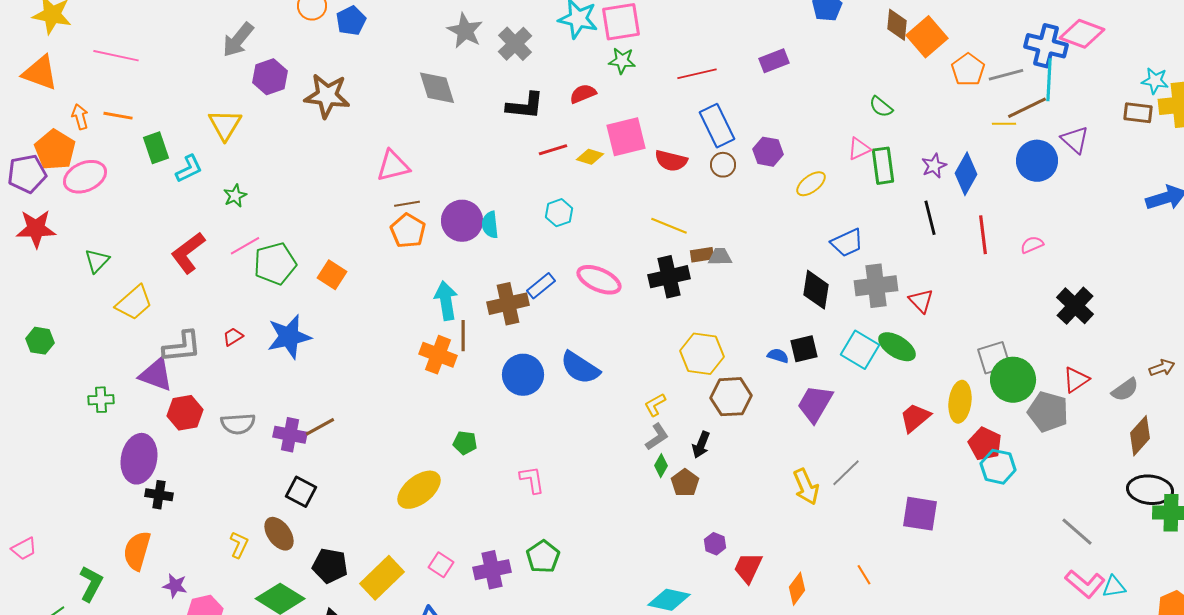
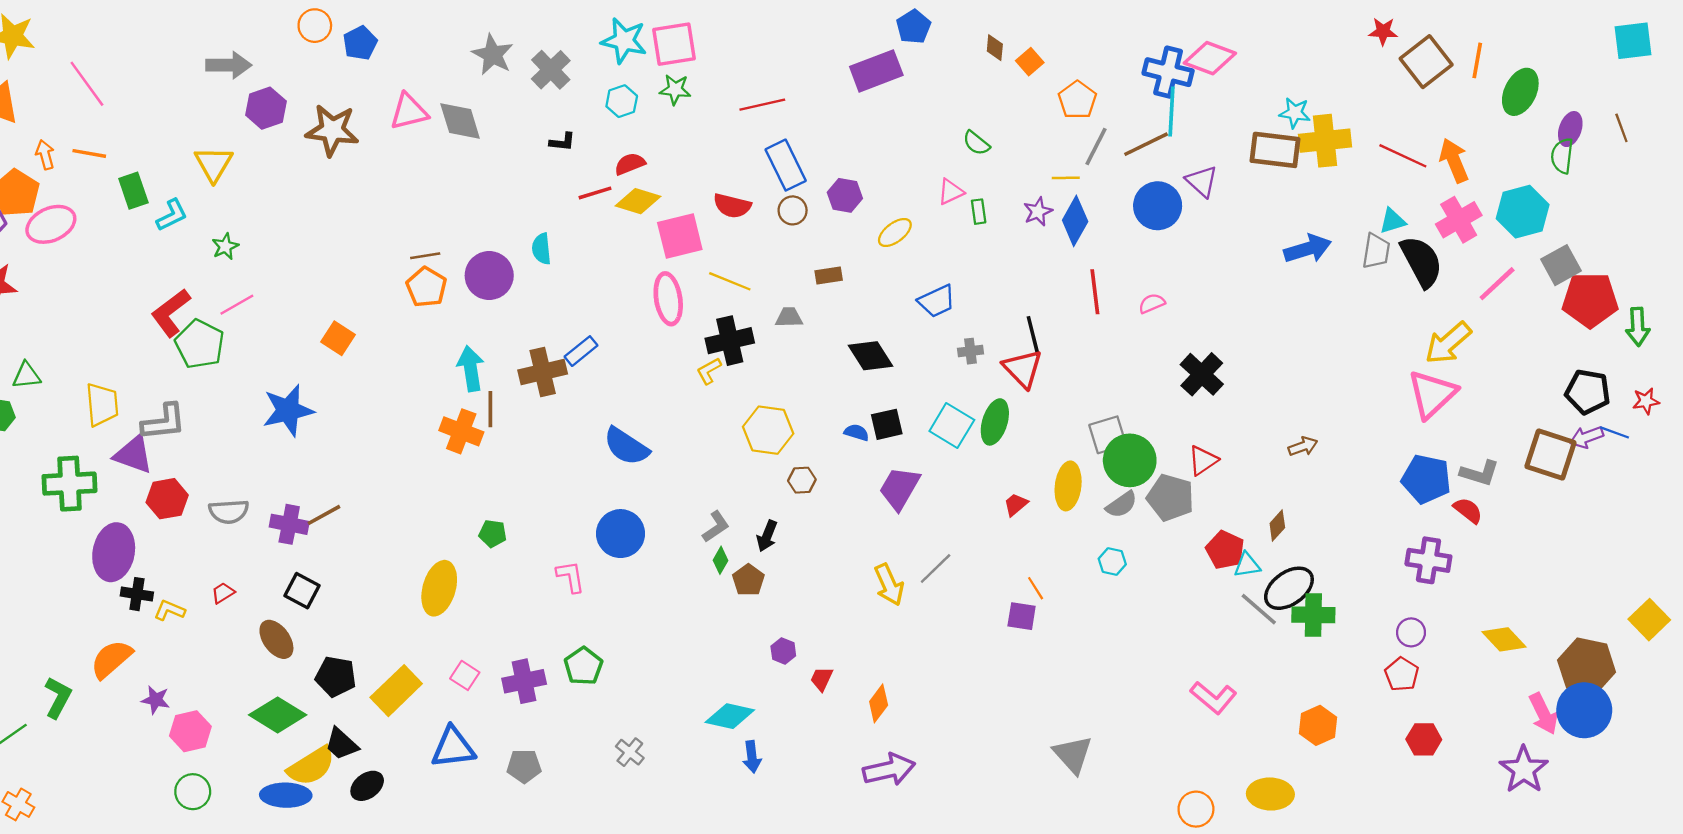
brown diamond: (897, 25) -> (995, 48), size x0.7
orange square: (927, 37) -> (1030, 62), size x0.6
gray arrow: (238, 40) -> (229, 65), turned -129
pink line: (116, 56) -> (87, 84), turned 42
purple rectangle: (774, 61) -> (876, 71), moved, size x1.5
gray line: (1006, 75) -> (1096, 146), moved, turned -48
red semicircle: (583, 94) -> (630, 164), moved
black L-shape: (525, 106) -> (562, 142), size x0.6
brown rectangle: (1138, 113) -> (1275, 150), size x1.5
yellow line: (1004, 124) -> (1066, 178), moved
pink square: (626, 137) -> (680, 236), moved
yellow diamond: (590, 157) -> (638, 201), size x1.4
pink triangle: (393, 166) -> (409, 112), moved
green rectangle: (883, 166) -> (979, 212), size x0.6
cyan hexagon: (559, 213) -> (622, 101), moved
black line: (930, 218) -> (1033, 336), moved
cyan semicircle: (490, 225) -> (541, 249), moved
brown rectangle: (702, 255) -> (829, 276), moved
green triangle: (97, 261) -> (26, 375), moved, turned 40
green pentagon: (275, 264) -> (200, 344), moved, turned -30
pink ellipse: (599, 280) -> (668, 299), moved, turned 57
gray cross: (876, 286) -> (970, 351), size x0.5
black diamond: (816, 290) -> (870, 356), moved, turned -42
red triangle: (921, 301) -> (1023, 369), size x1.4
yellow trapezoid: (134, 303) -> (102, 405), moved, turned -54
red trapezoid: (233, 337) -> (223, 593), moved
green ellipse: (897, 347) -> (995, 422), turned 75
blue circle: (523, 375) -> (621, 534), moved
gray semicircle: (1125, 390) -> (1122, 505), moved
brown hexagon: (731, 397) -> (802, 480), size x0.6
green cross: (101, 400) -> (69, 484), size x1.8
yellow L-shape: (655, 405) -> (709, 371), moved
red trapezoid: (915, 418) -> (1016, 505), size x0.7
brown diamond: (1140, 436) -> (1277, 525), size x0.7
red pentagon: (985, 444) -> (1225, 550), moved
cyan hexagon: (998, 467) -> (1112, 561), size x0.7
yellow ellipse: (419, 490) -> (439, 588), turned -36
black ellipse: (1150, 490) -> (1289, 588), turned -42
purple square: (920, 514) -> (1022, 616), size x0.7
gray line: (1077, 532) -> (1259, 609), moved
yellow L-shape: (239, 545) -> (169, 610), moved, turned -92
orange semicircle: (137, 551) -> (111, 659), turned 33
red trapezoid: (748, 568) -> (822, 679), size x0.7
orange line: (864, 575) -> (1036, 588), moved
cyan triangle: (1114, 587) -> (1247, 565), moved

